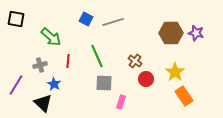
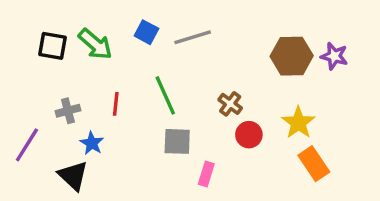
black square: (16, 19) -> (53, 46), moved
green arrow: (51, 37) -> (95, 44), moved

